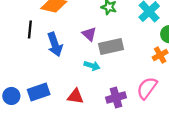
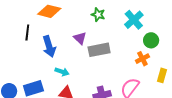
cyan arrow: (92, 66) -> (62, 72), moved

